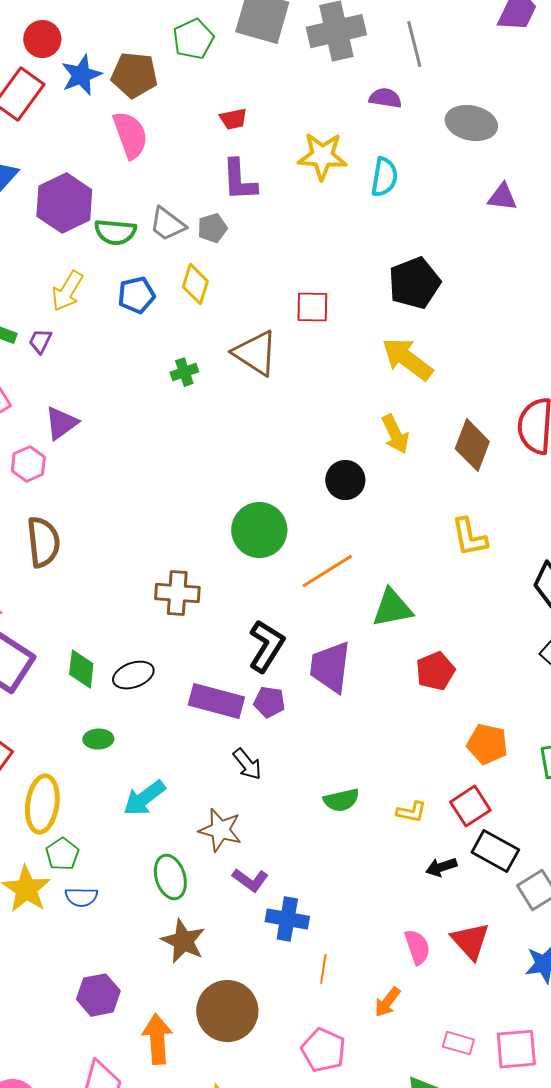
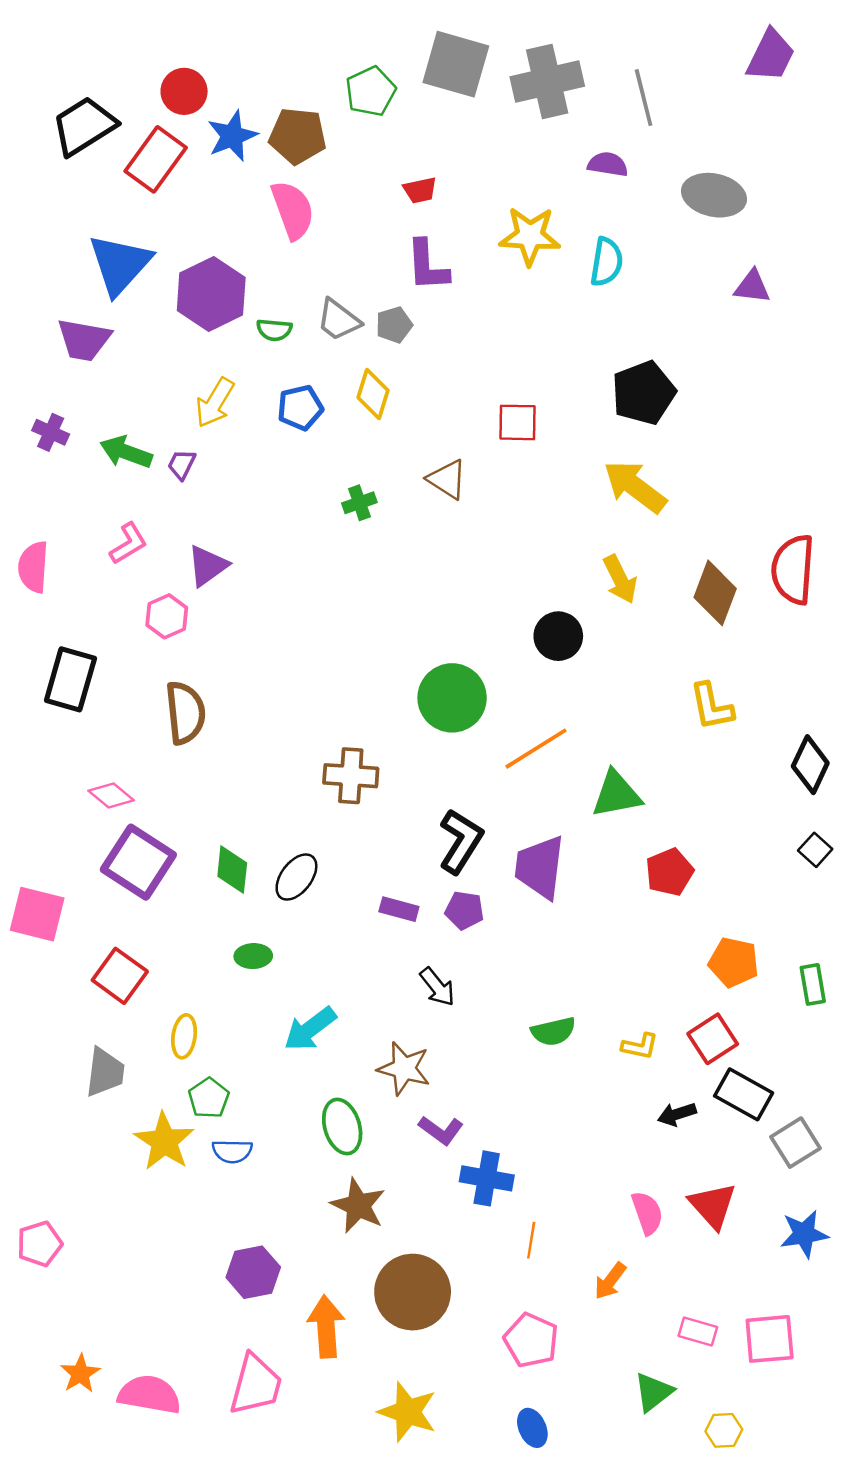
green semicircle: (115, 232) -> (274, 330), size x0.7
brown triangle: (255, 353) -> (447, 479), size x0.7
black ellipse: (133, 675) -> (296, 877), turned -33
purple rectangle: (216, 701) -> (399, 909), size x0.6
yellow ellipse: (42, 804) -> (184, 1036), size x0.6

